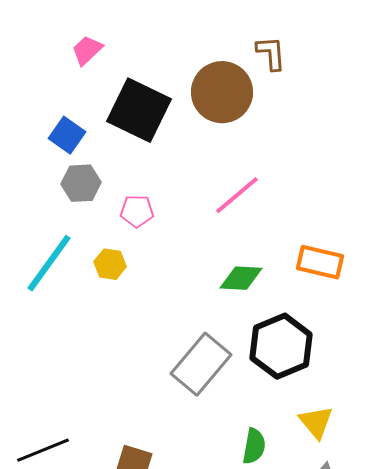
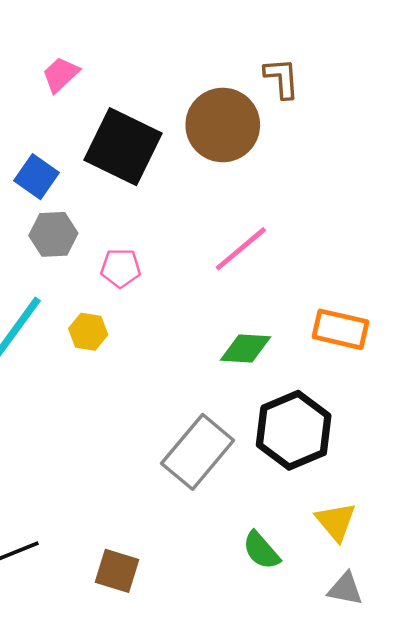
green semicircle: (254, 446) -> (261, 550), turned 129

